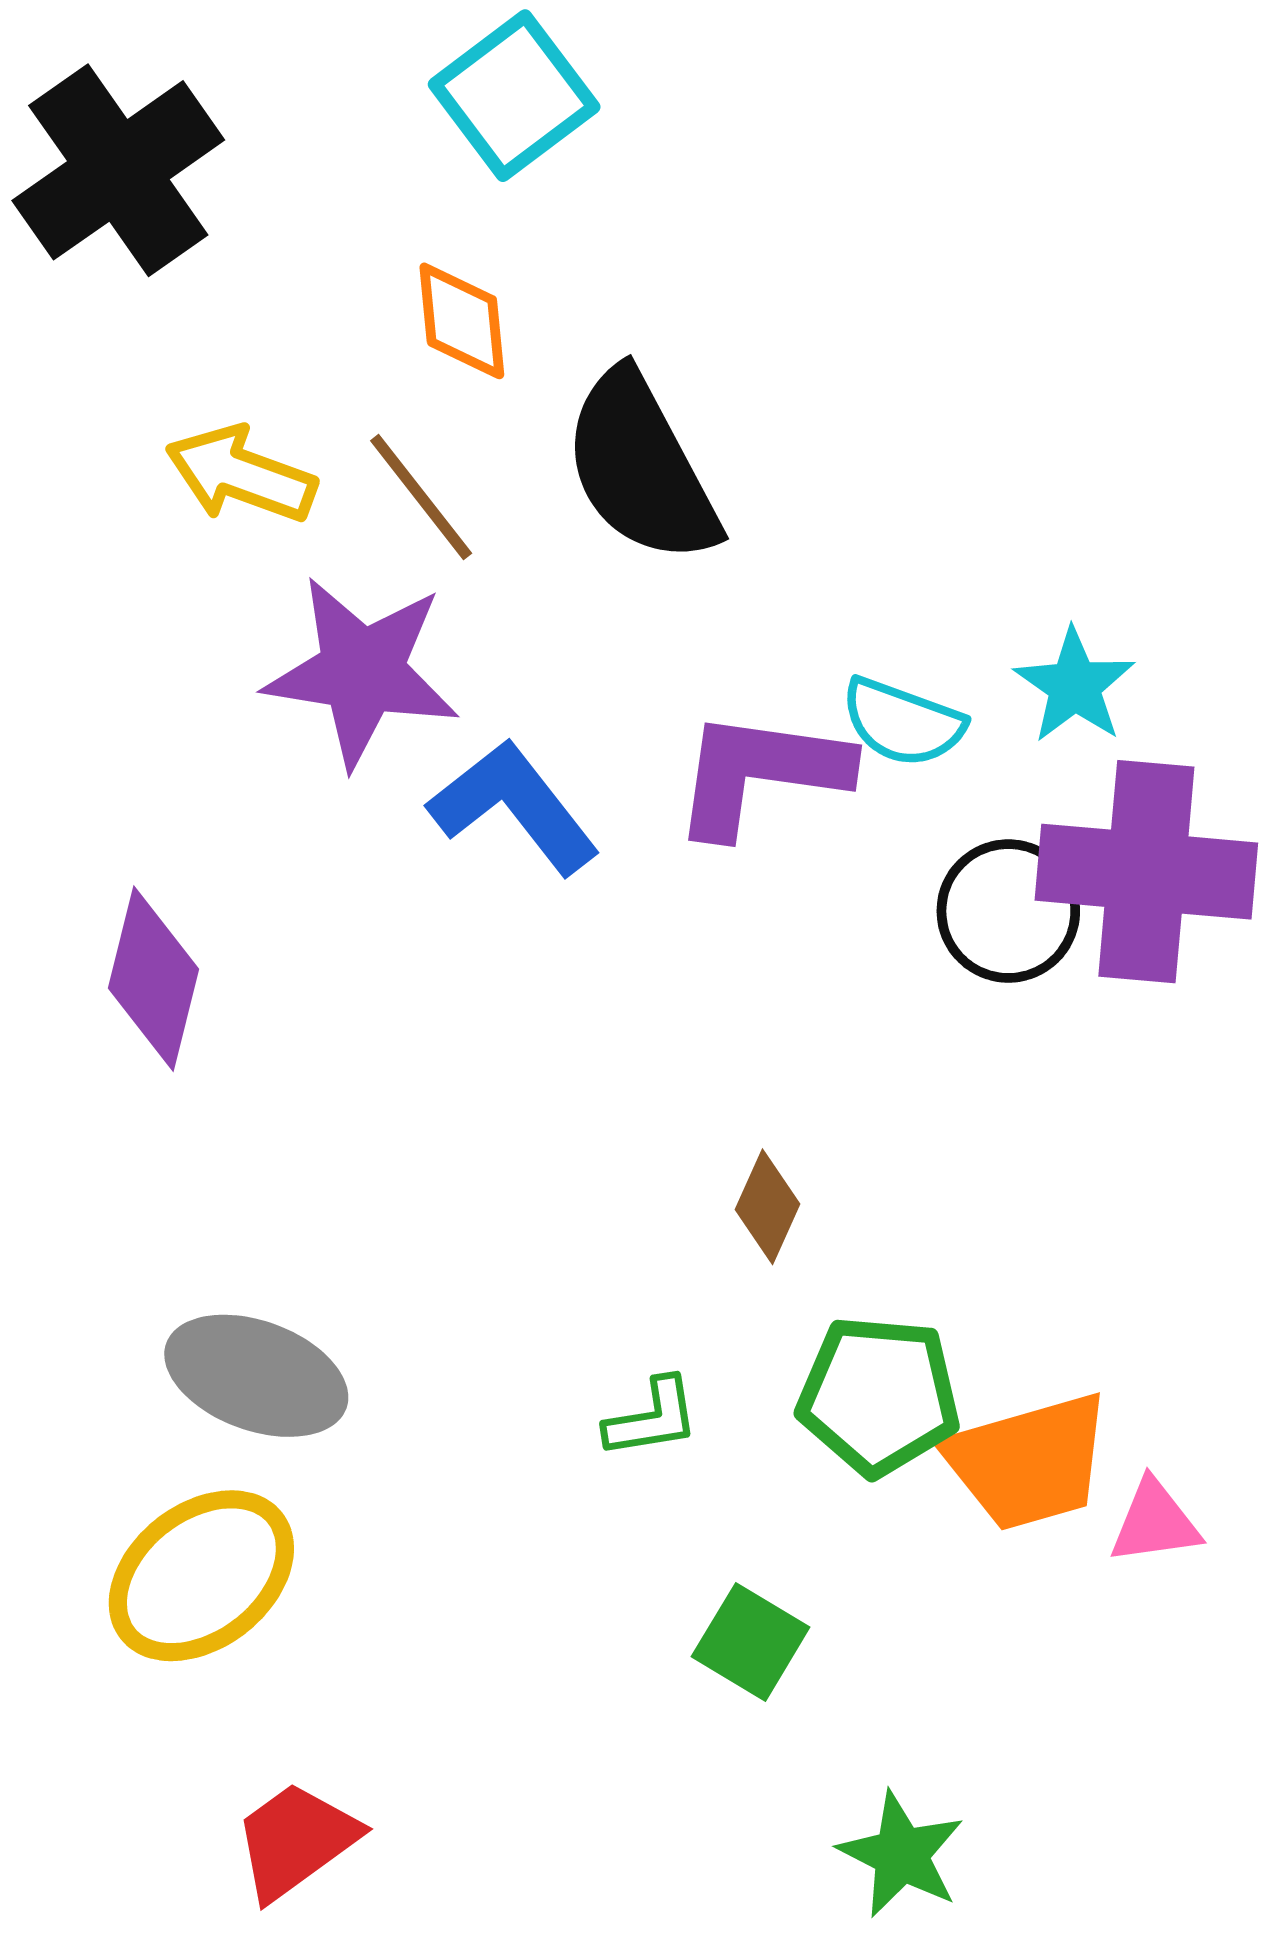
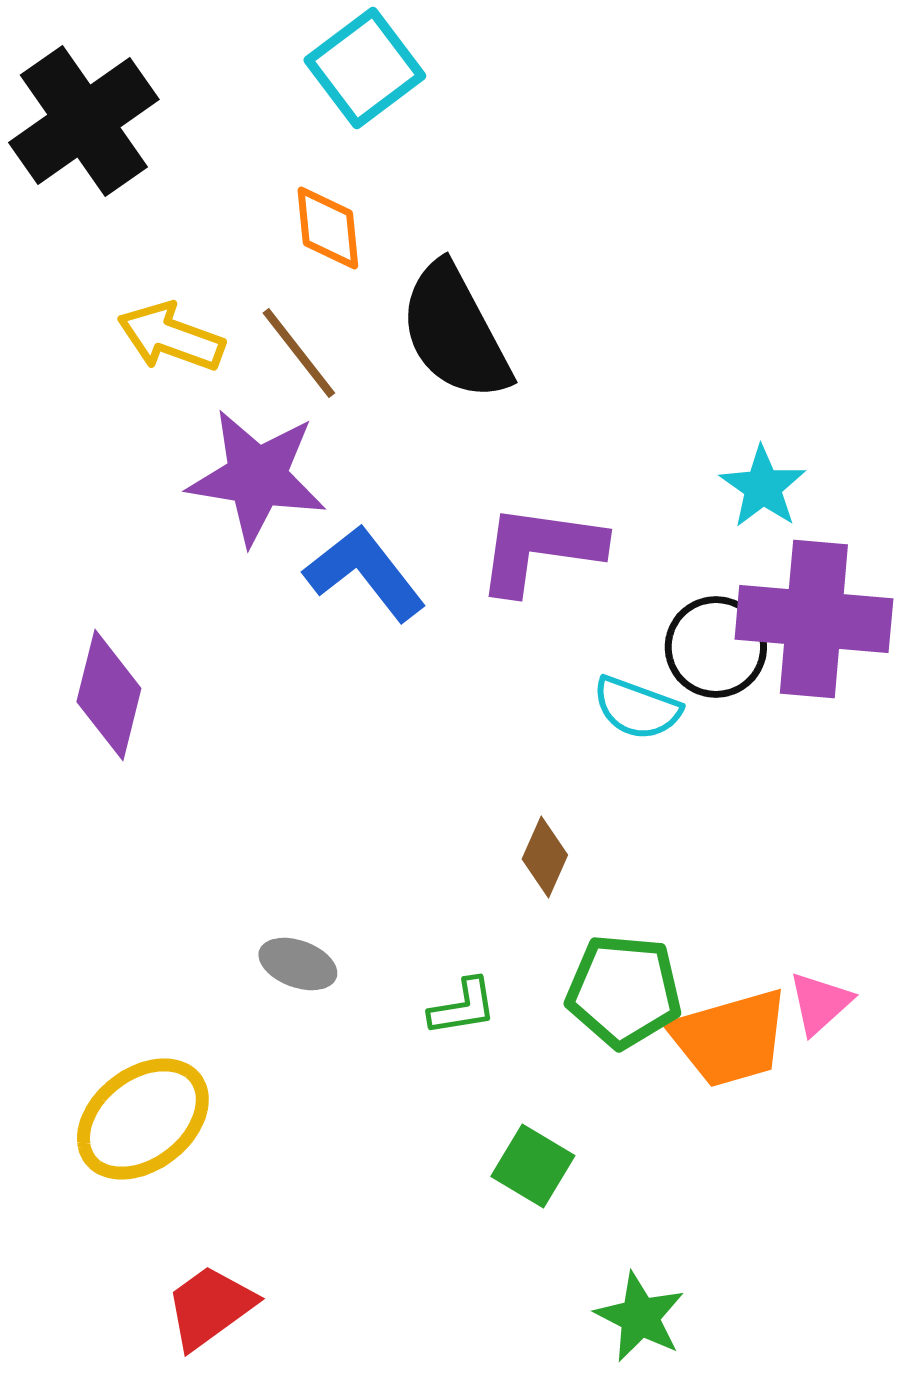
cyan semicircle: (903, 722) -> (637, 708), moved
gray ellipse: (256, 1376) -> (298, 964), moved, size x0.6
pink triangle: (1155, 1522) -> (820, 1003), moved, turned -34

